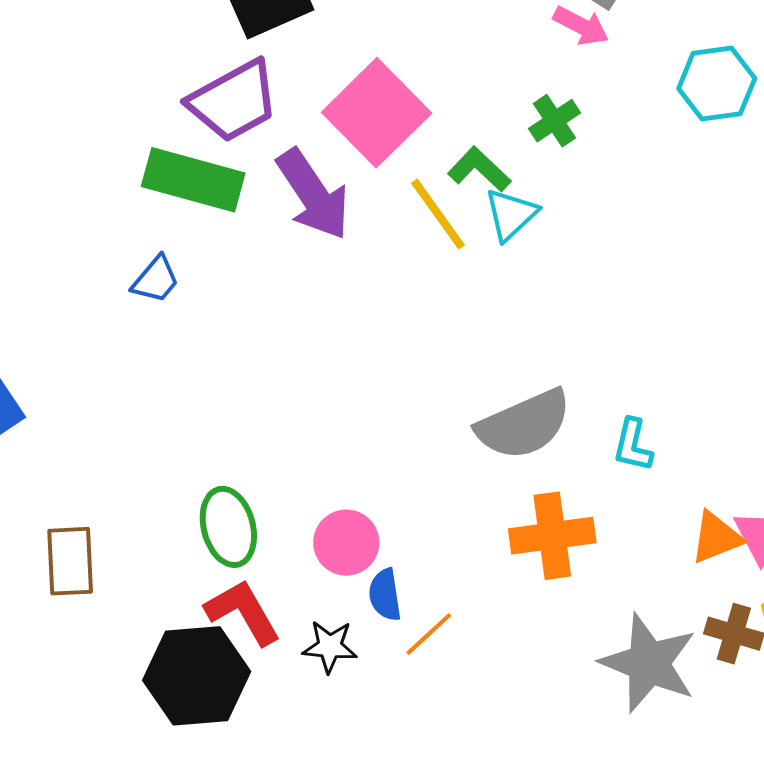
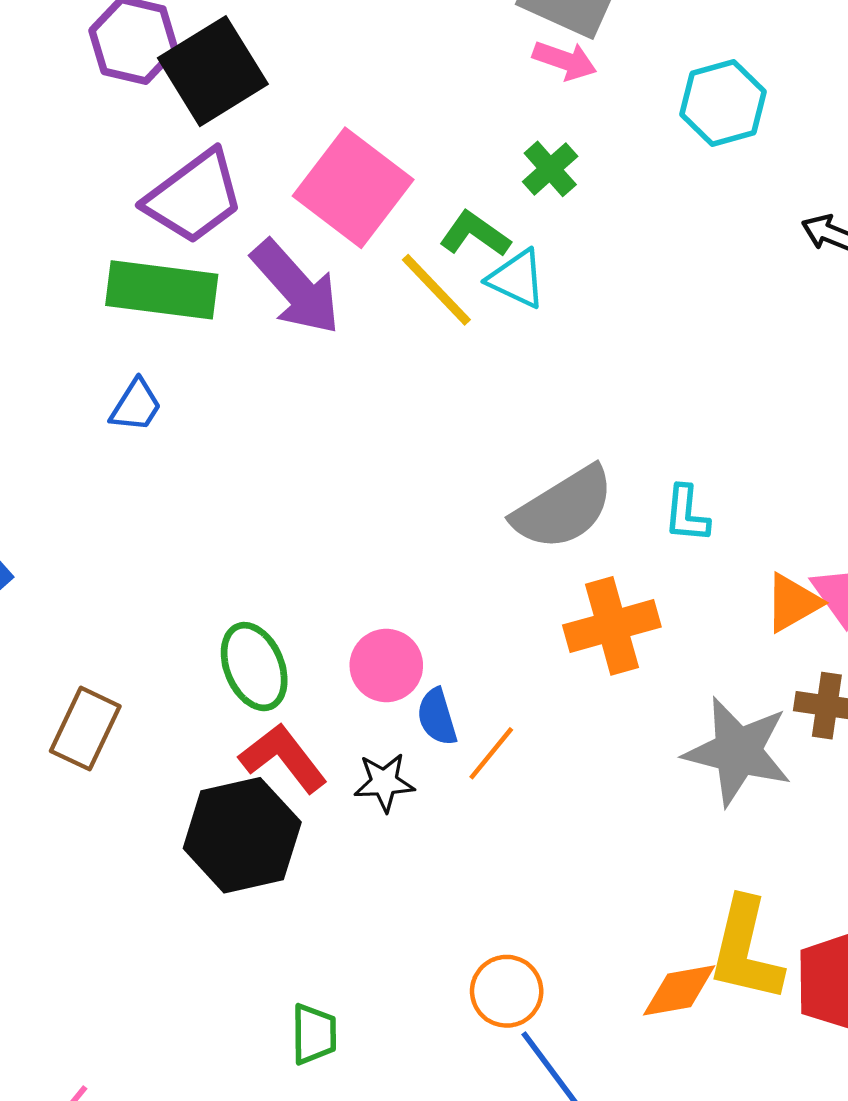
cyan triangle: (511, 214) -> (517, 279), turned -44
brown rectangle: (70, 561) -> (85, 729), turned 36

